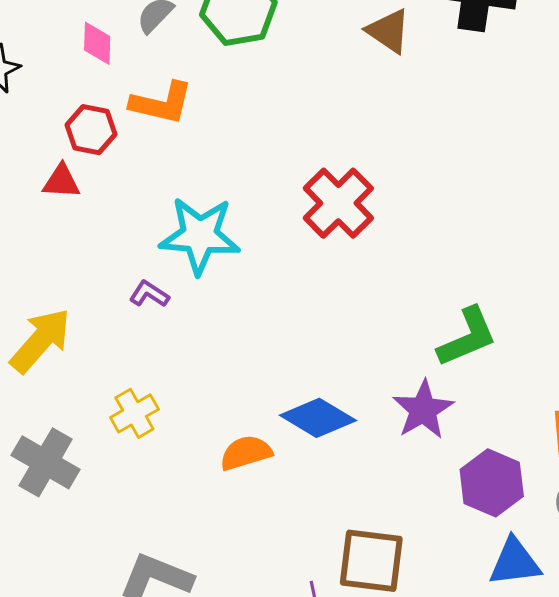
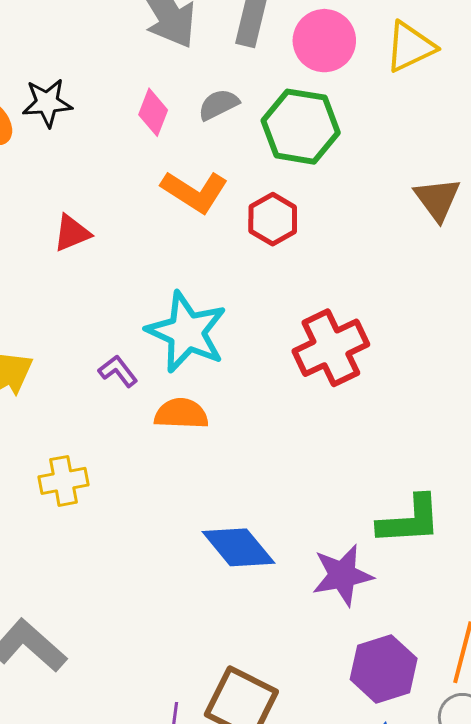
red hexagon: (91, 130) -> (273, 219), moved
red triangle: (61, 181) -> (72, 233), turned -45
orange semicircle: (246, 453) -> (181, 414), moved

